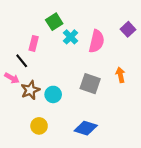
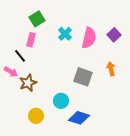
green square: (54, 22) -> (37, 19), moved
purple square: (128, 29) -> (114, 35), moved
cyan circle: (53, 94) -> (61, 101), moved

